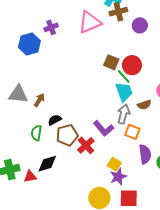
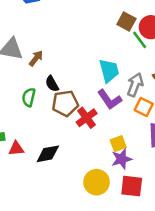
cyan trapezoid: (124, 92) -> (109, 71), moved
black semicircle: (55, 120) -> (52, 84), turned -96
black diamond: (47, 164) -> (48, 154), moved
yellow square: (114, 164) -> (118, 144), turned 32

